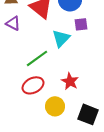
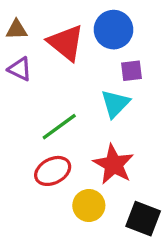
cyan triangle: (61, 38) -> (115, 104), moved
red star: (70, 81) -> (113, 164), size x1.4

